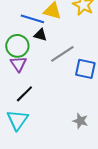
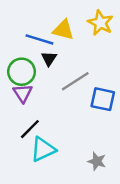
black triangle: (40, 35) -> (49, 59), turned 48
cyan triangle: (17, 120) -> (43, 149), moved, turned 30

